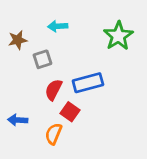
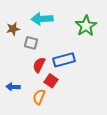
cyan arrow: (58, 26) -> (42, 19), size x1.5
gray square: (42, 59) -> (31, 43), turned 32

